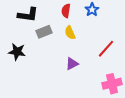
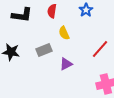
red semicircle: (66, 11) -> (52, 11), moved
gray rectangle: (44, 32) -> (44, 50), moved

